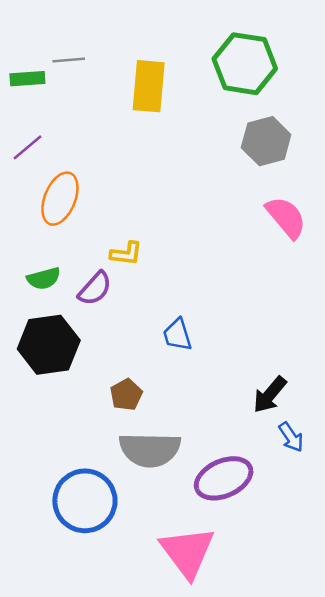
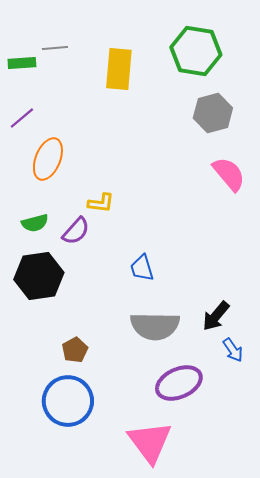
brown pentagon: (126, 395) -> (75, 350), moved
gray semicircle: (150, 450) -> (155, 326), moved

